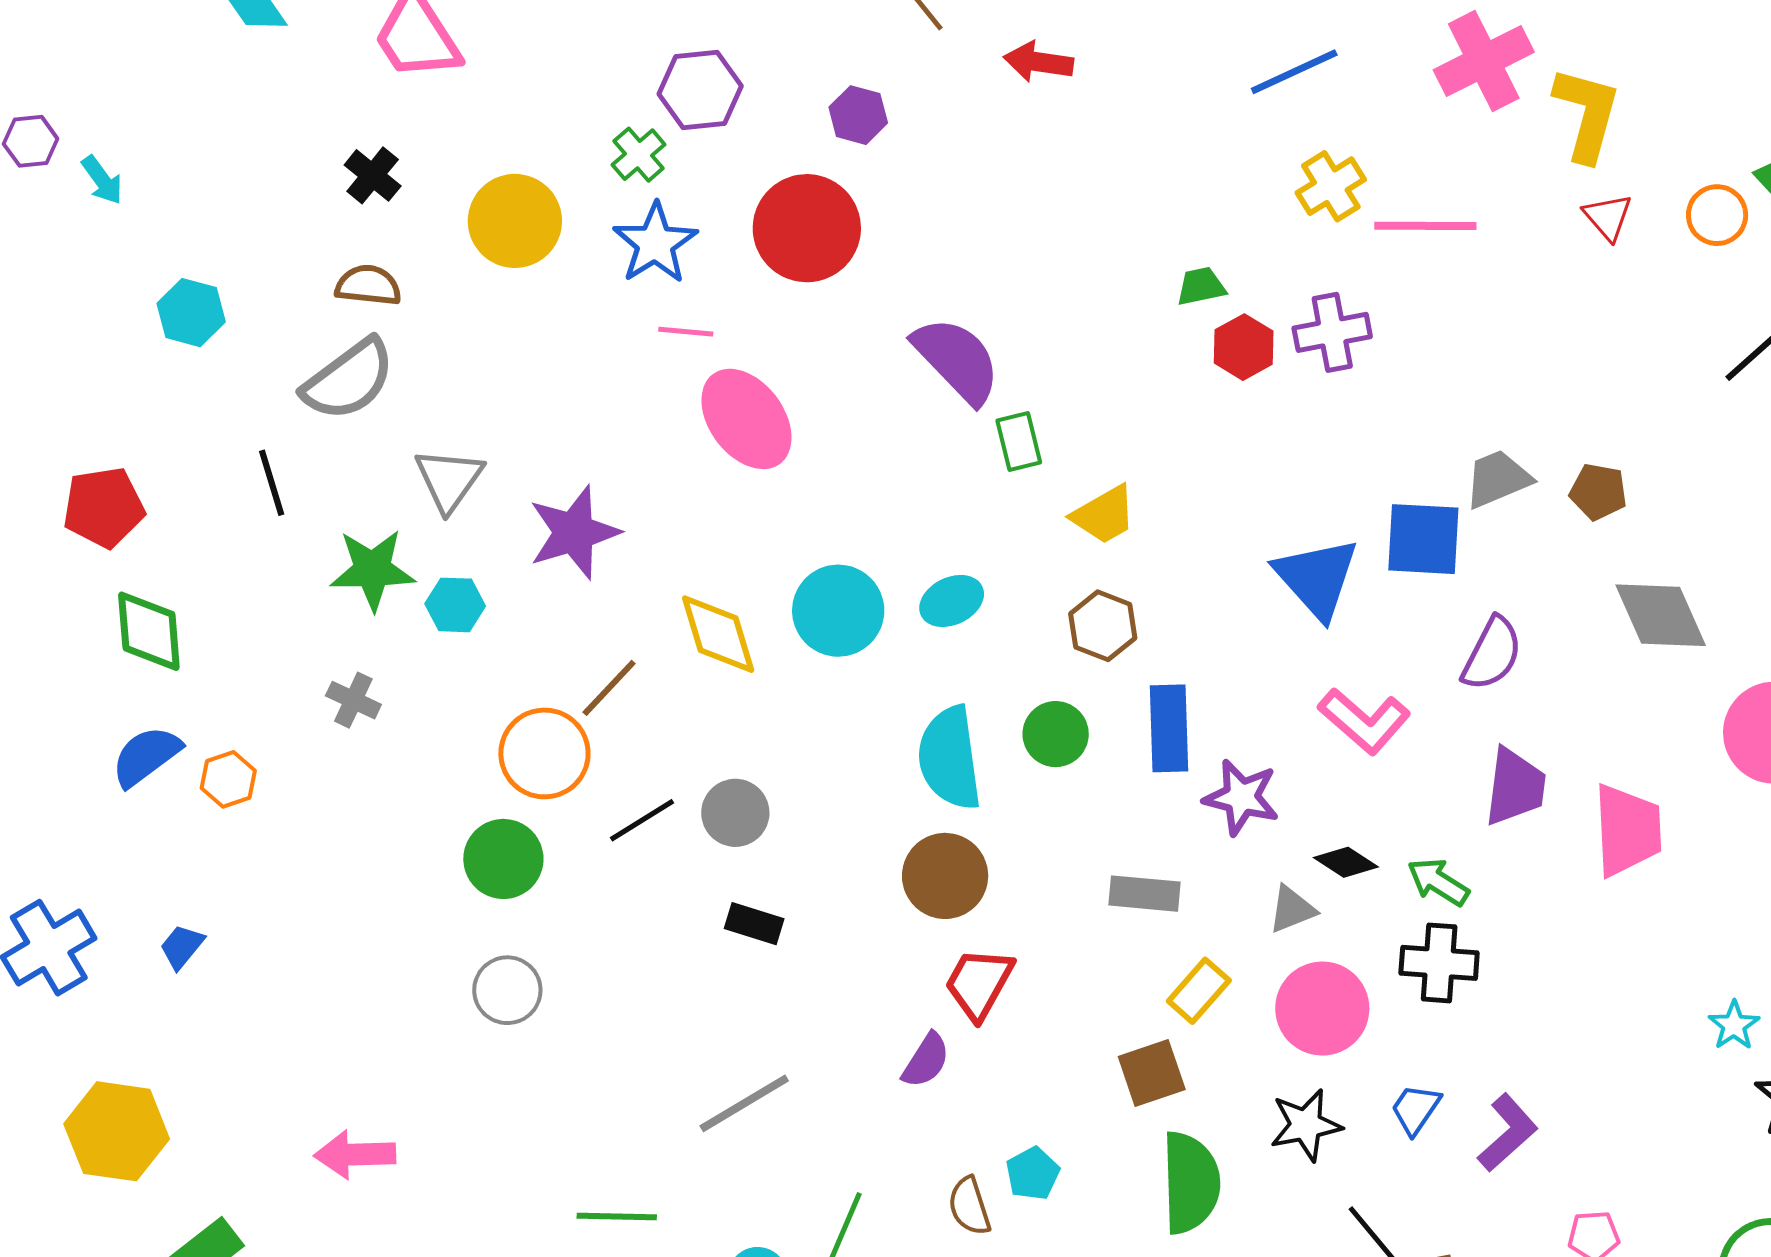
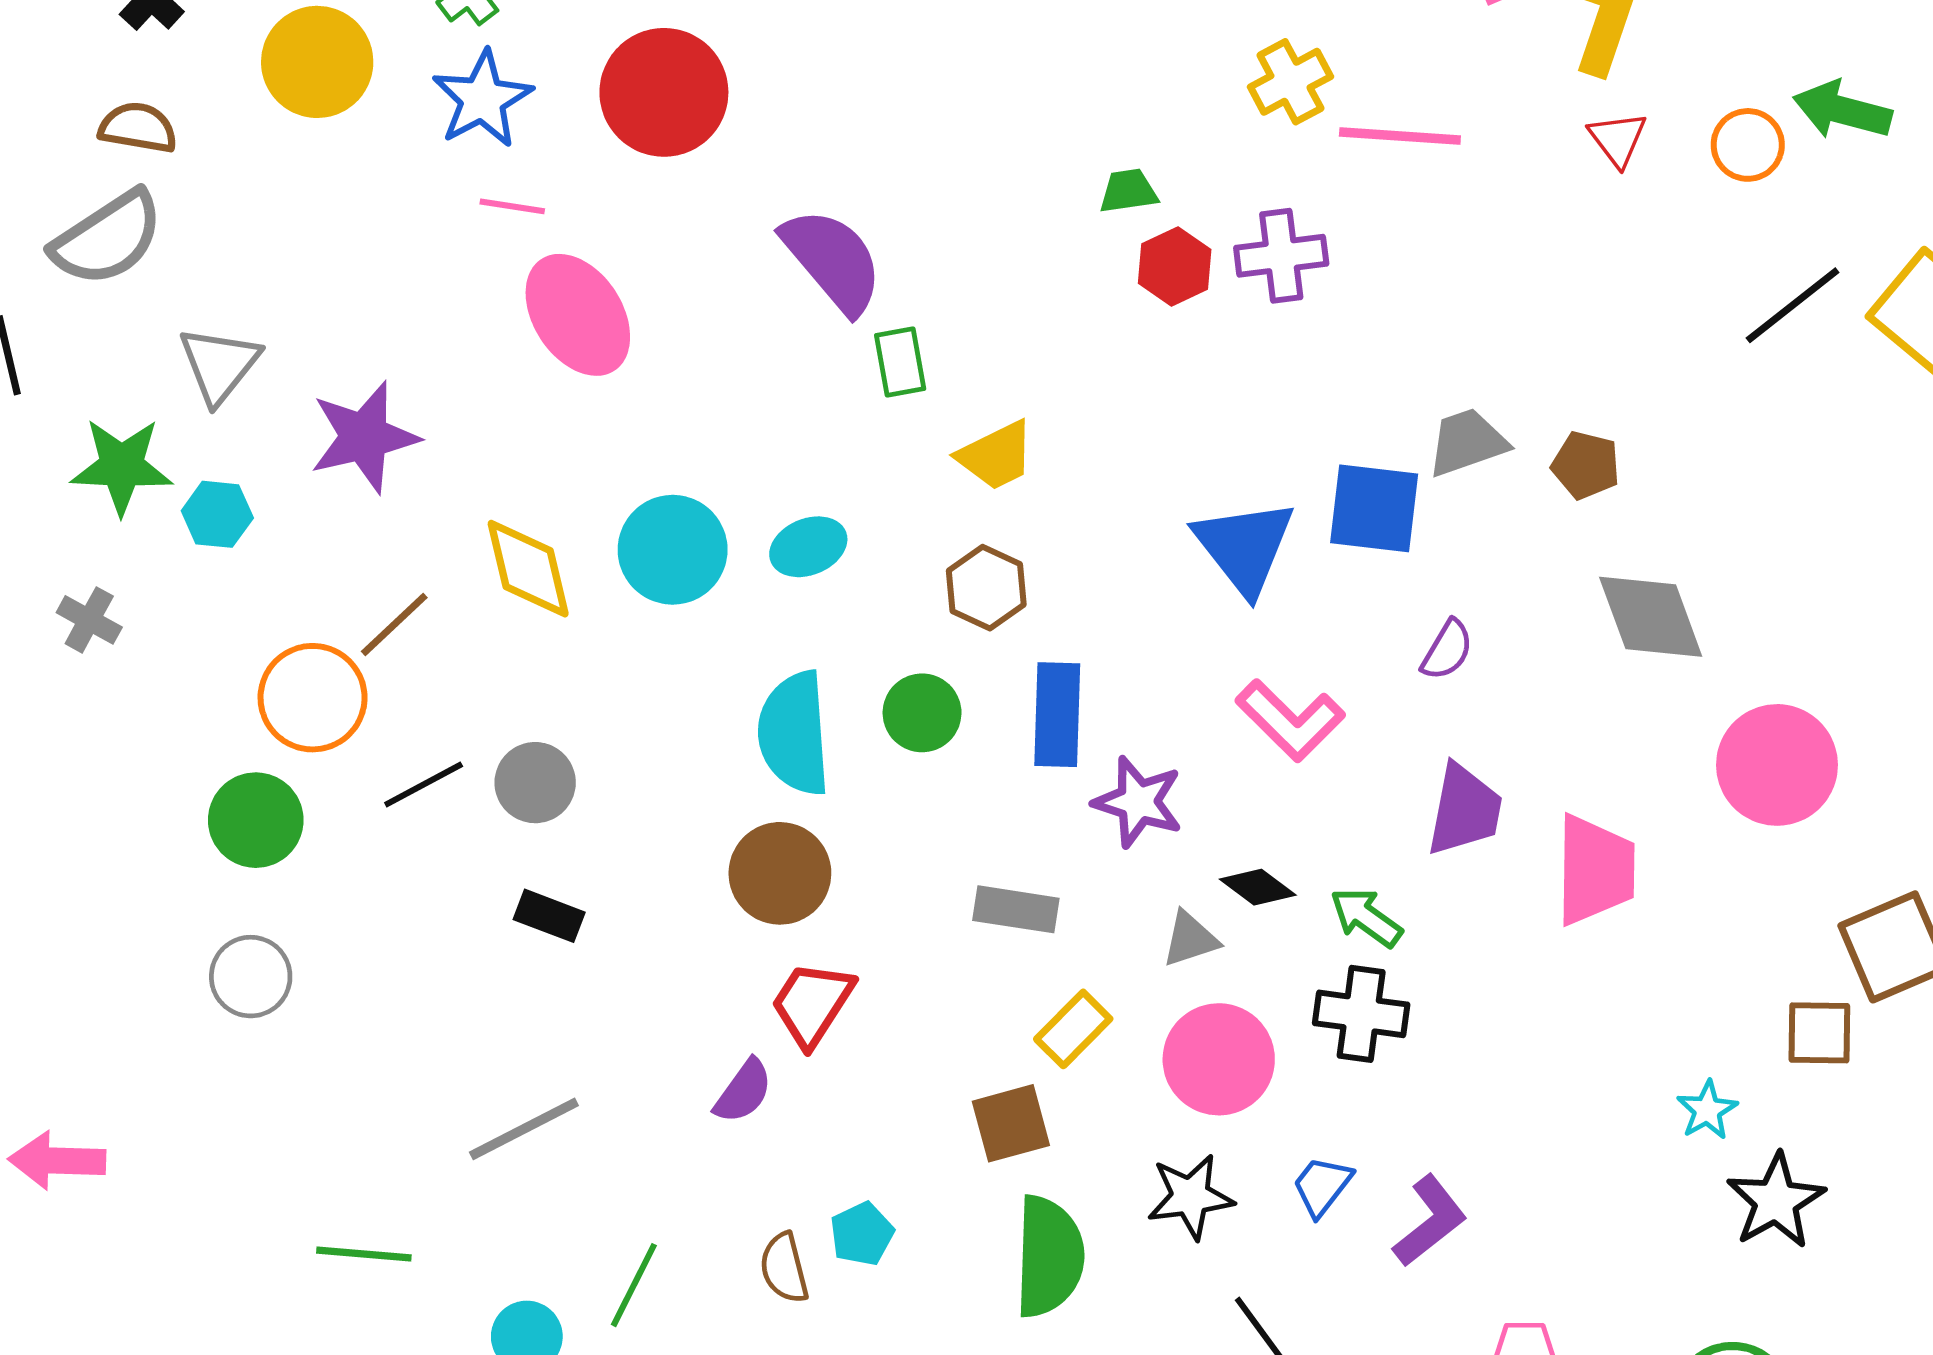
purple semicircle: (1492, 654) -> (1447, 650), size x0.7

